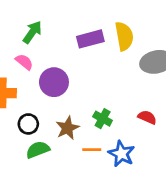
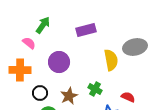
yellow semicircle: (124, 36) -> (111, 60), moved
pink semicircle: (24, 62) -> (29, 43), moved
red semicircle: (147, 117) -> (128, 97), moved

